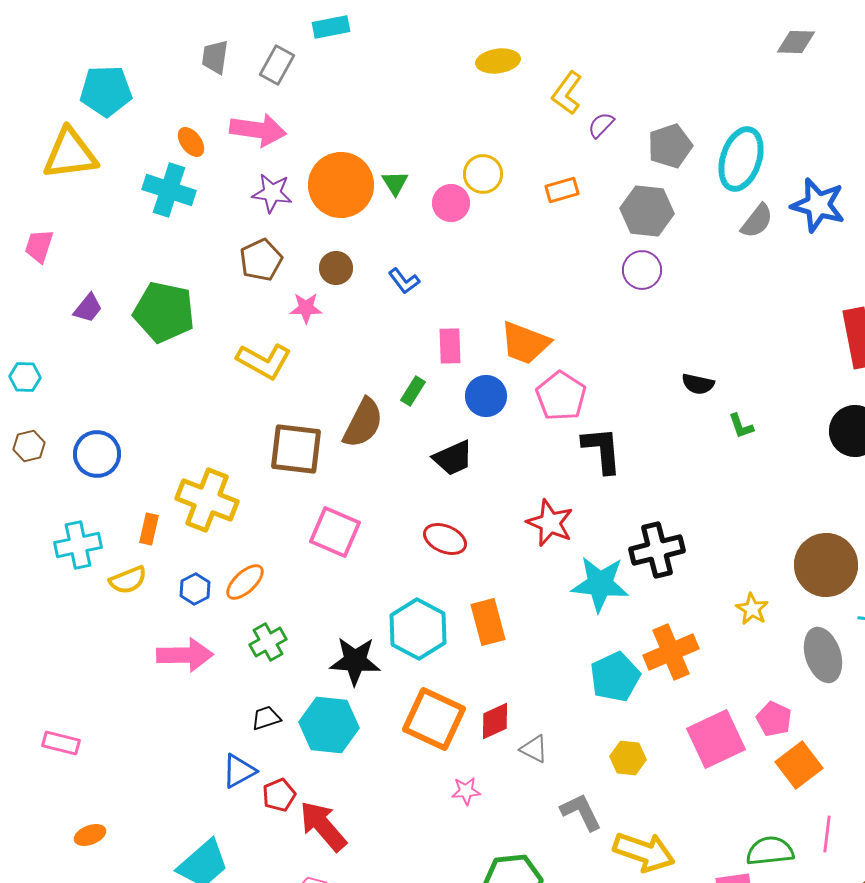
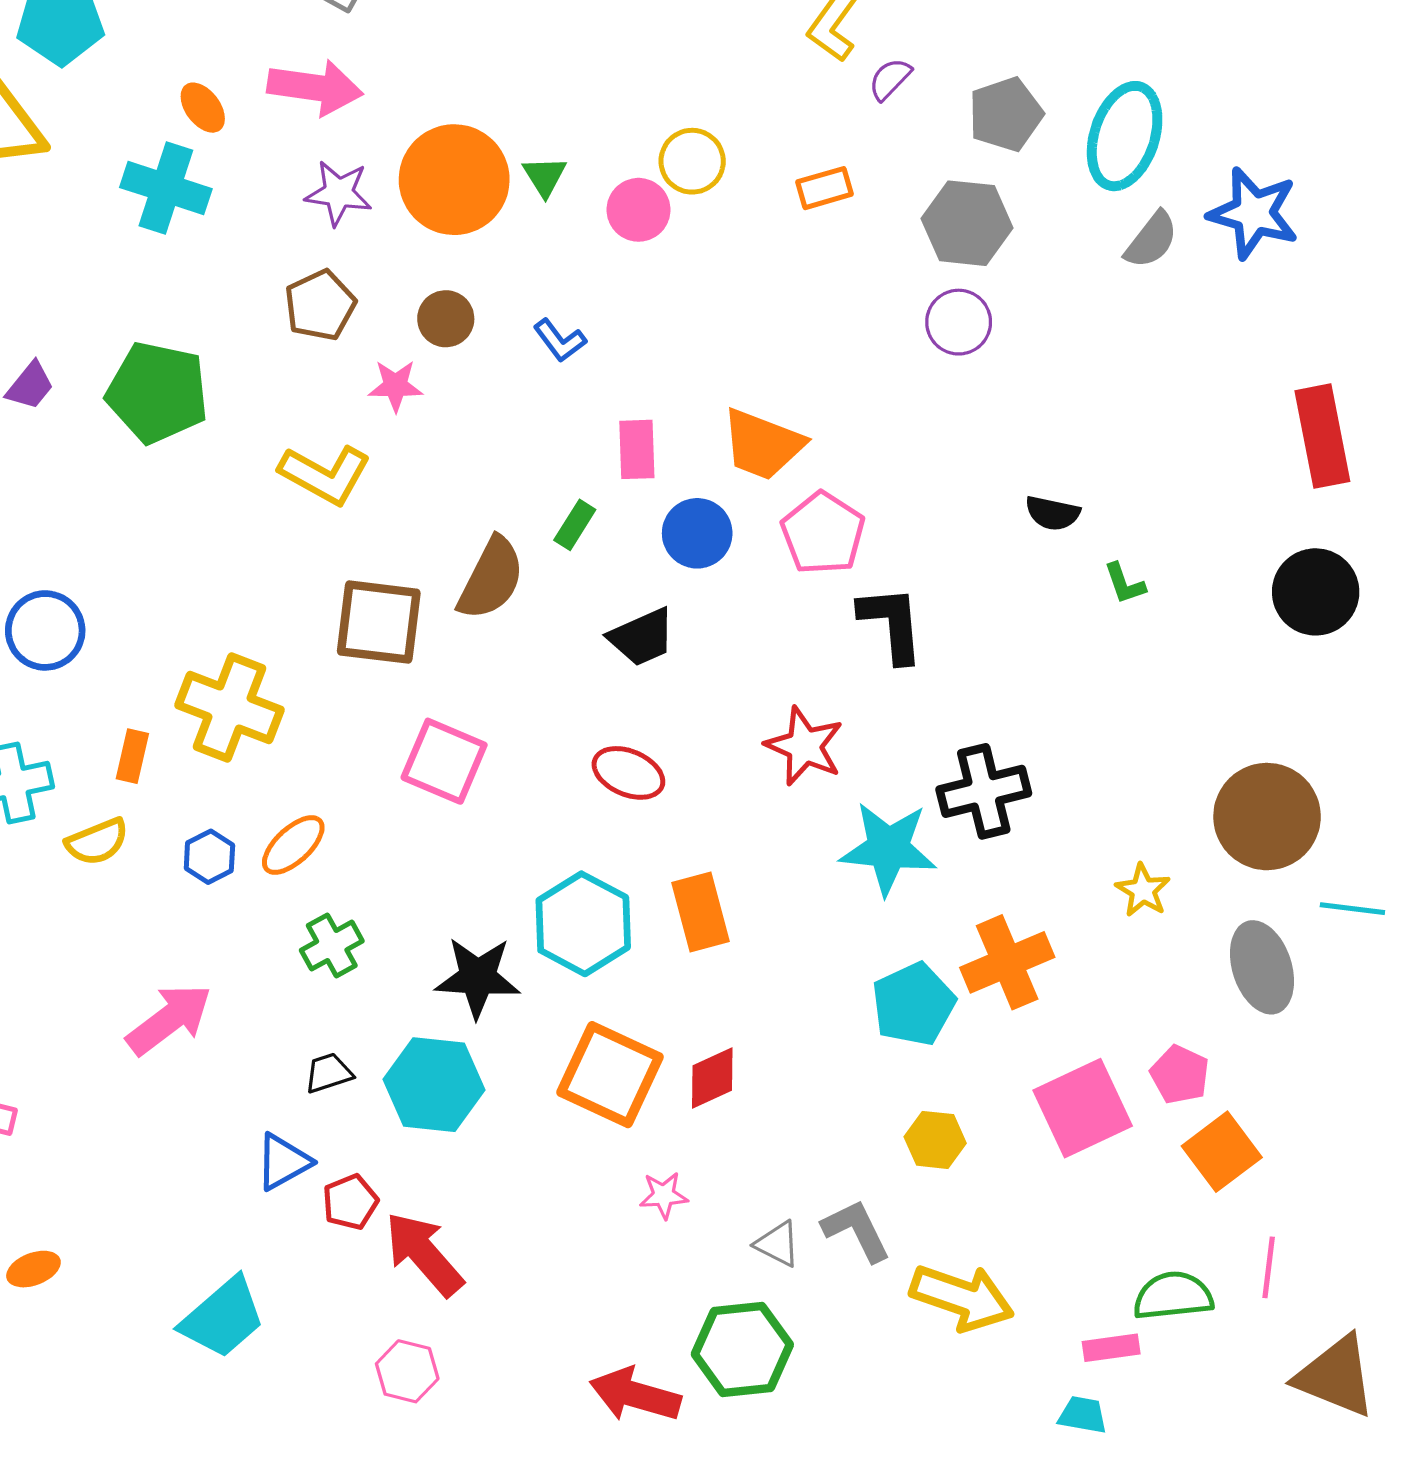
pink arrow: (185, 655) -> (169, 1019), moved, turned -36
gray triangle: (534, 749) -> (778, 1244), moved

